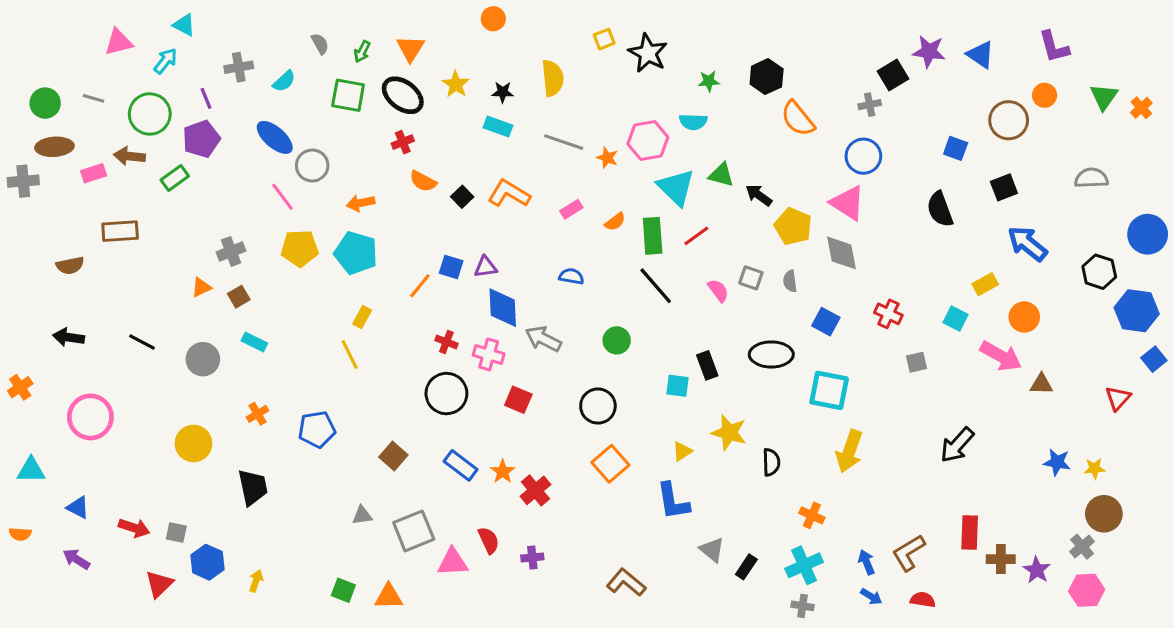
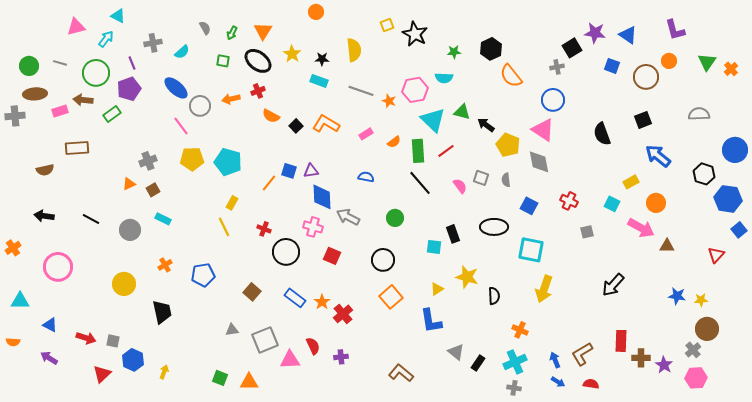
green square: (348, 95) -> (223, 61), size x0.6
blue square: (956, 148) -> (612, 66), moved
orange arrow: (361, 203) -> (231, 99), moved
red cross: (446, 342) -> (264, 229), moved

